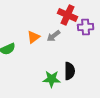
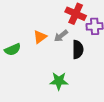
black semicircle: (70, 71) -> (78, 49), moved

